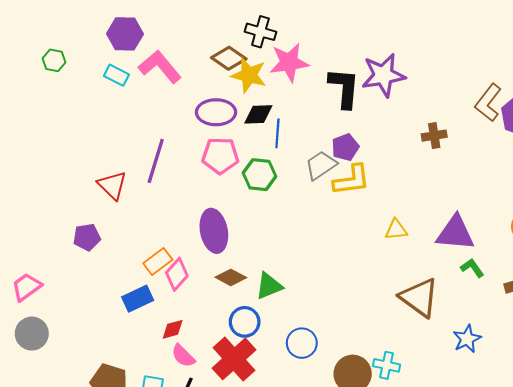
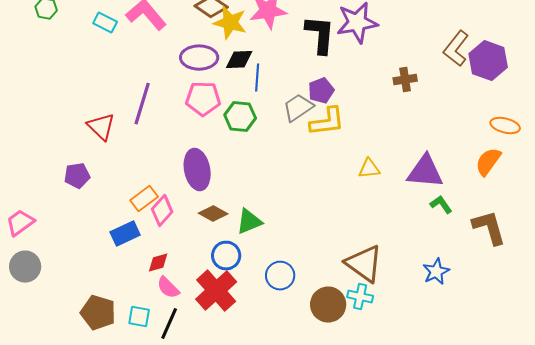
brown triangle: (419, 298) -> (364, 264), moved

